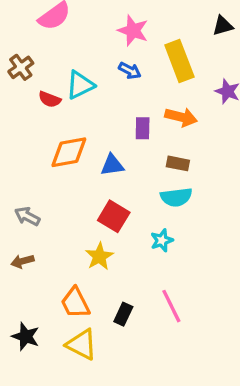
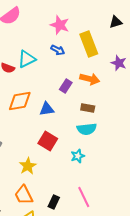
purple rectangle: (143, 128) -> (66, 86), turned 32
yellow star: (99, 256) -> (28, 166), moved

